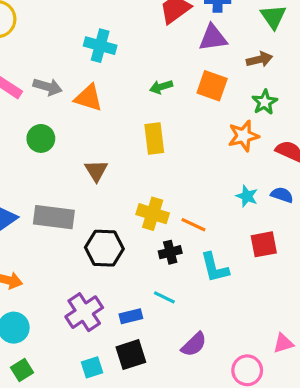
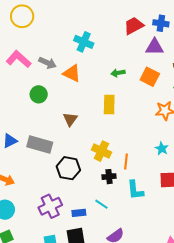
orange line: (193, 225) -> (126, 161), turned 63

